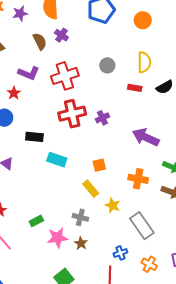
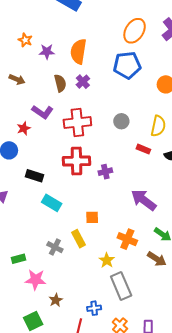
yellow star: (113, 205) -> (107, 260), moved
gray cross: (80, 217) -> (55, 247), moved
brown star: (81, 243) -> (56, 300), moved

